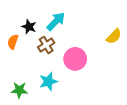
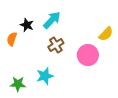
brown cross: (46, 45) -> (56, 45), moved
pink circle: (75, 59) -> (88, 55), moved

